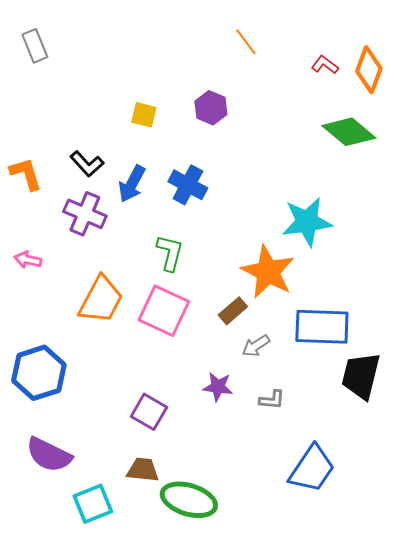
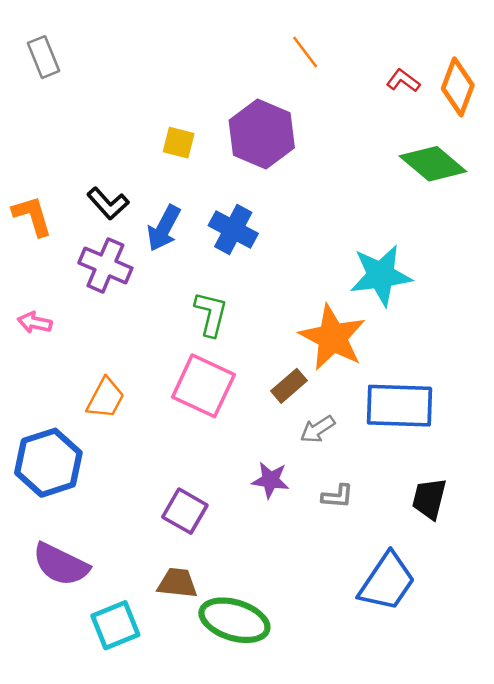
purple hexagon: (211, 108) -> (262, 134), size x1.6
orange trapezoid: (101, 300) -> (105, 398), moved, size x0.7
black trapezoid: (361, 376) -> (429, 499), moved, size x0.7

